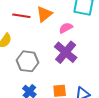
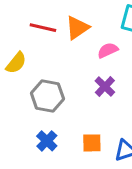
purple cross: (66, 52) -> (105, 86), size x0.6

